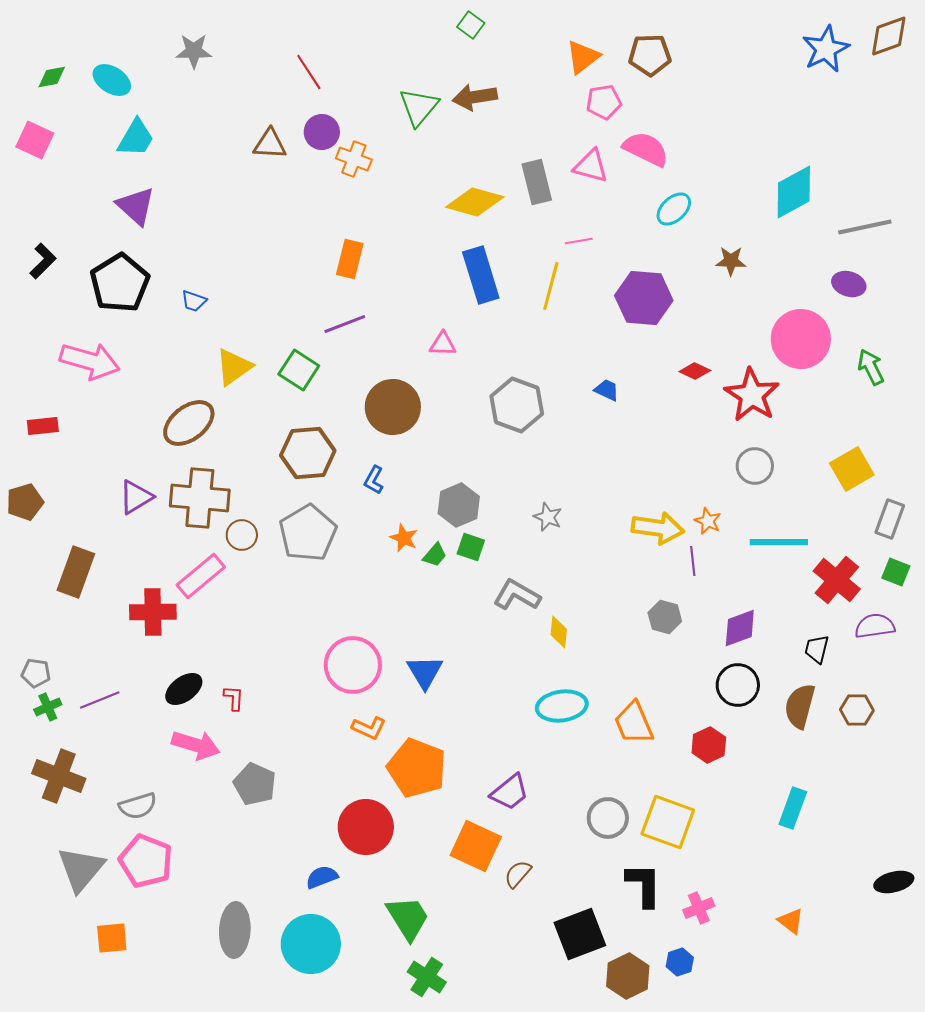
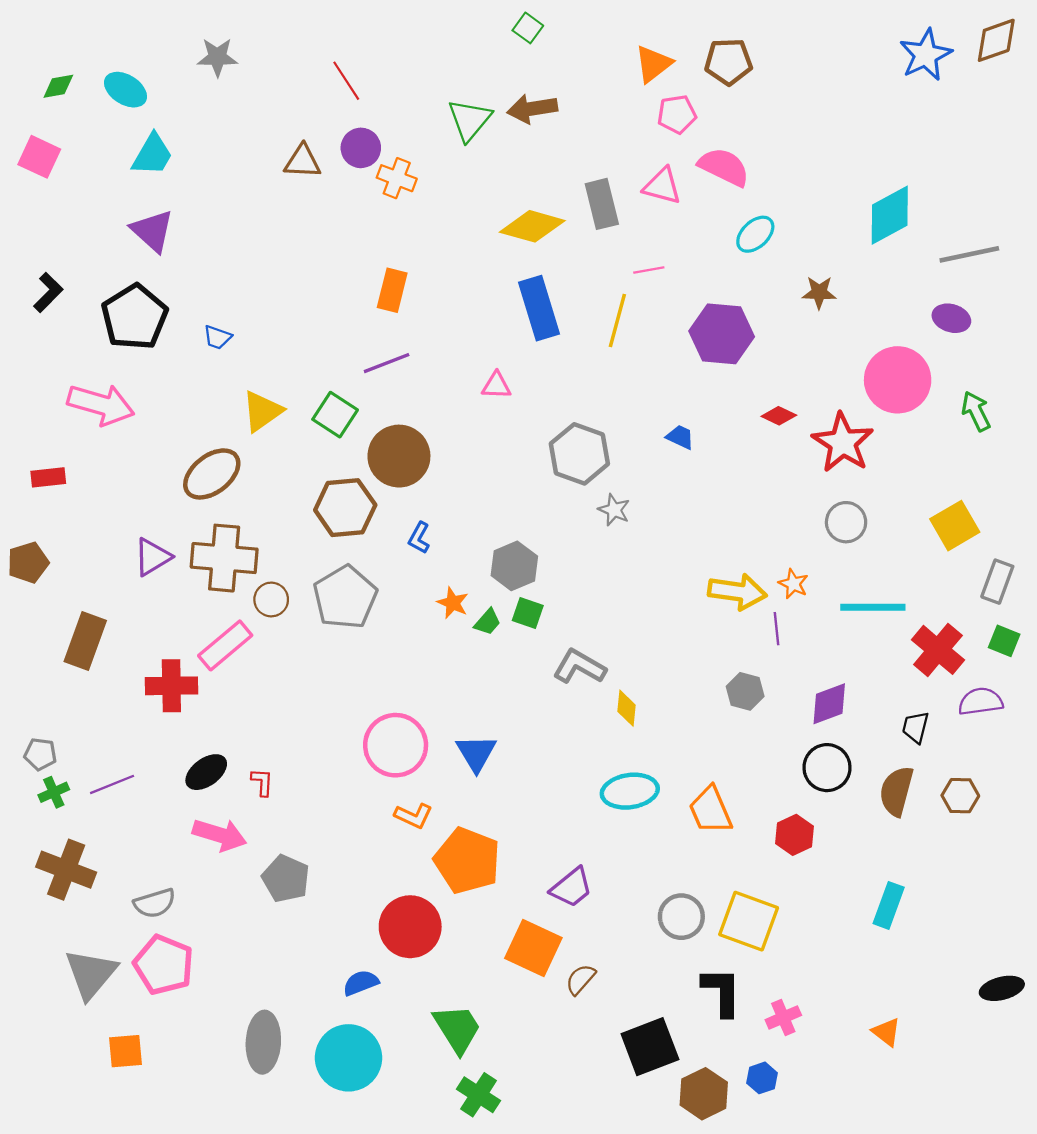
brown circle: (393, 407) -> (399, 456), moved
gray star: (548, 517) -> (614, 510), moved

